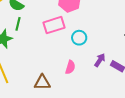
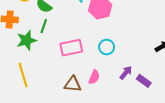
pink rectangle: (54, 25) -> (71, 48), moved
brown triangle: (42, 82) -> (73, 84), moved

